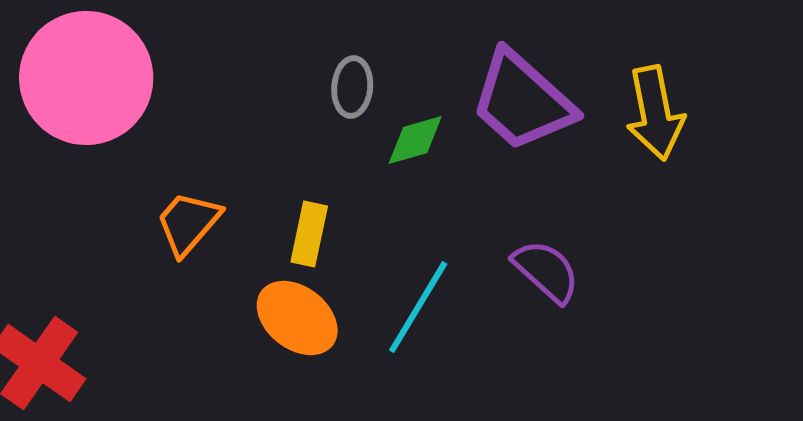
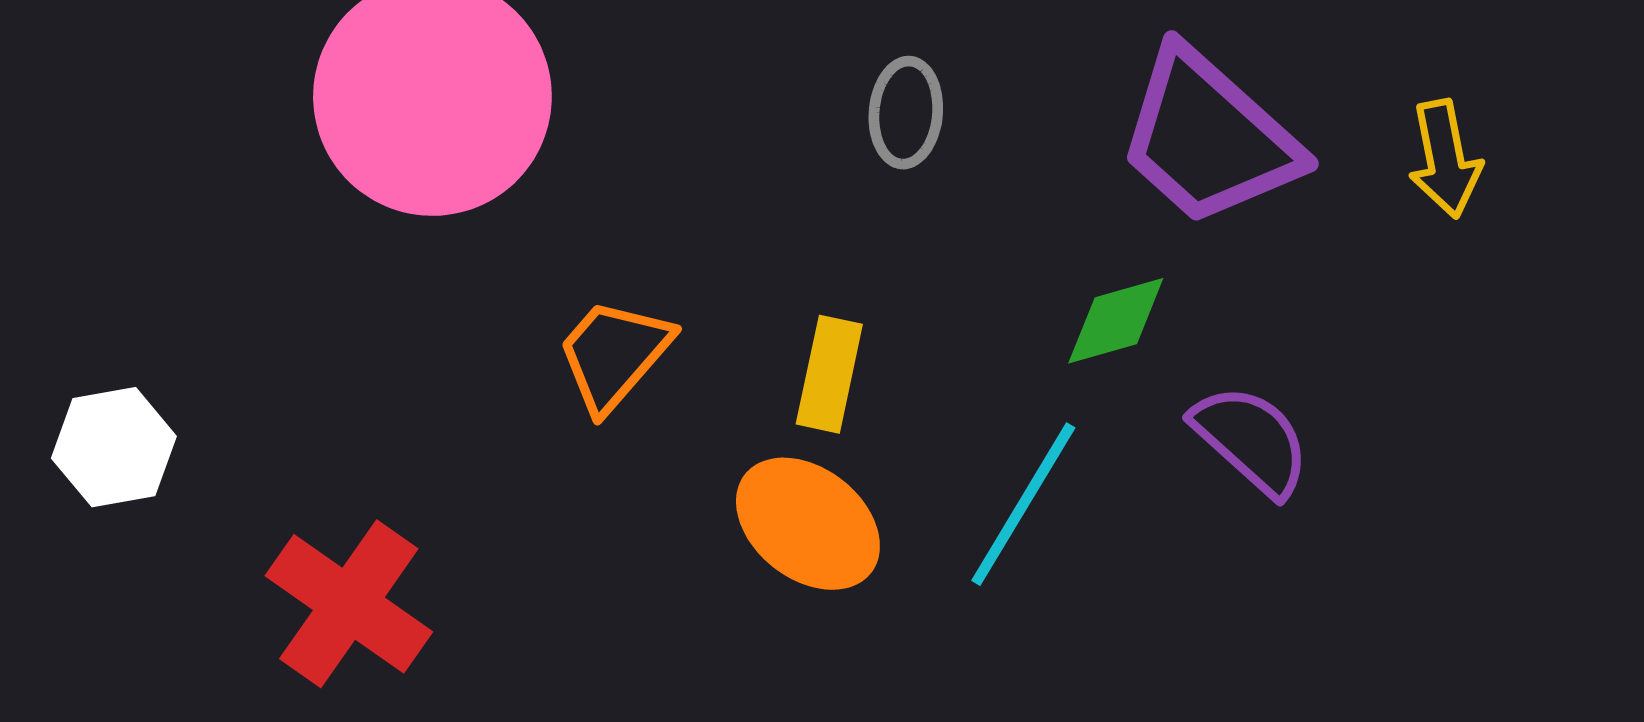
yellow arrow: (655, 113) -> (1445, 159), size x0.7
green diamond: (415, 140) -> (1116, 321), moved

